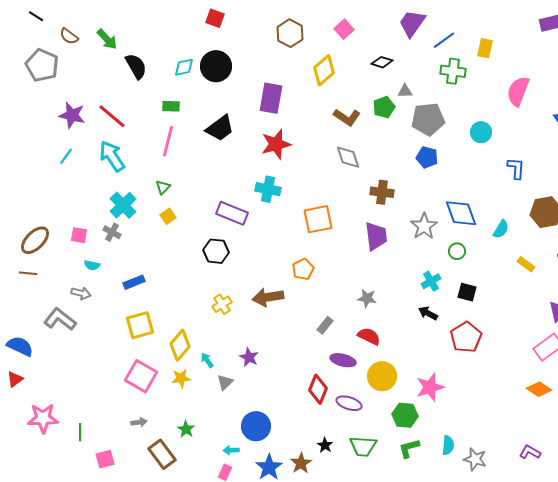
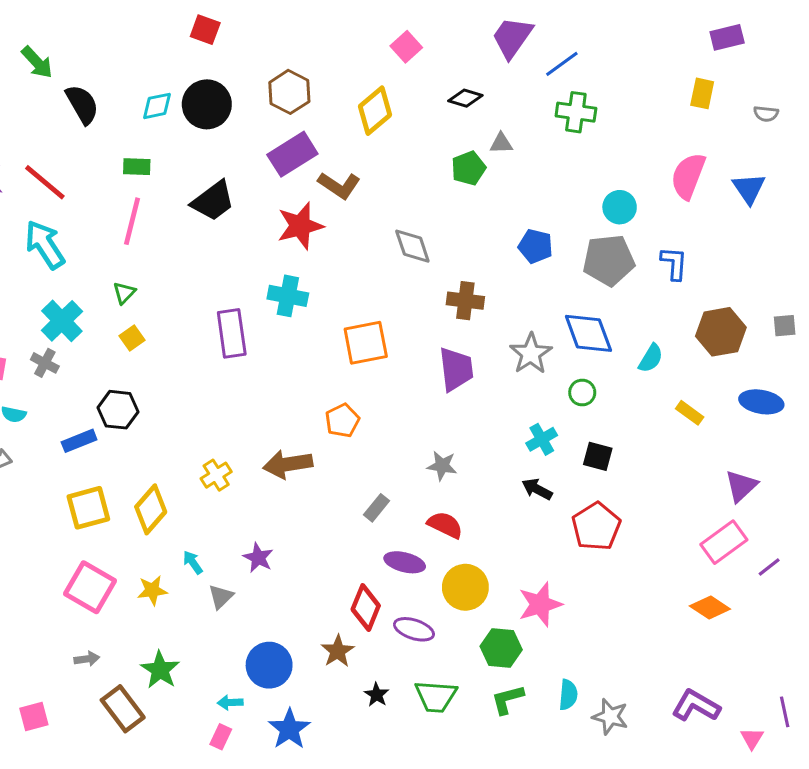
brown hexagon: (290, 33) -> (289, 92), moved
yellow rectangle: (485, 48) -> (702, 93), moved
pink semicircle: (518, 91) -> (688, 176), moved
purple rectangle: (271, 98) -> (292, 154), turned 48
brown L-shape: (347, 117) -> (339, 185), moved
gray pentagon: (428, 119) -> (609, 260), moved
purple rectangle: (232, 213) -> (232, 333), turned 60
black hexagon: (216, 251) -> (118, 410), moved
yellow diamond: (180, 345) -> (151, 509), moved
green star: (186, 429) -> (160, 670), size x1.4
purple L-shape: (530, 452) -> (696, 706), size x1.4
brown star: (301, 463) -> (338, 651), moved

